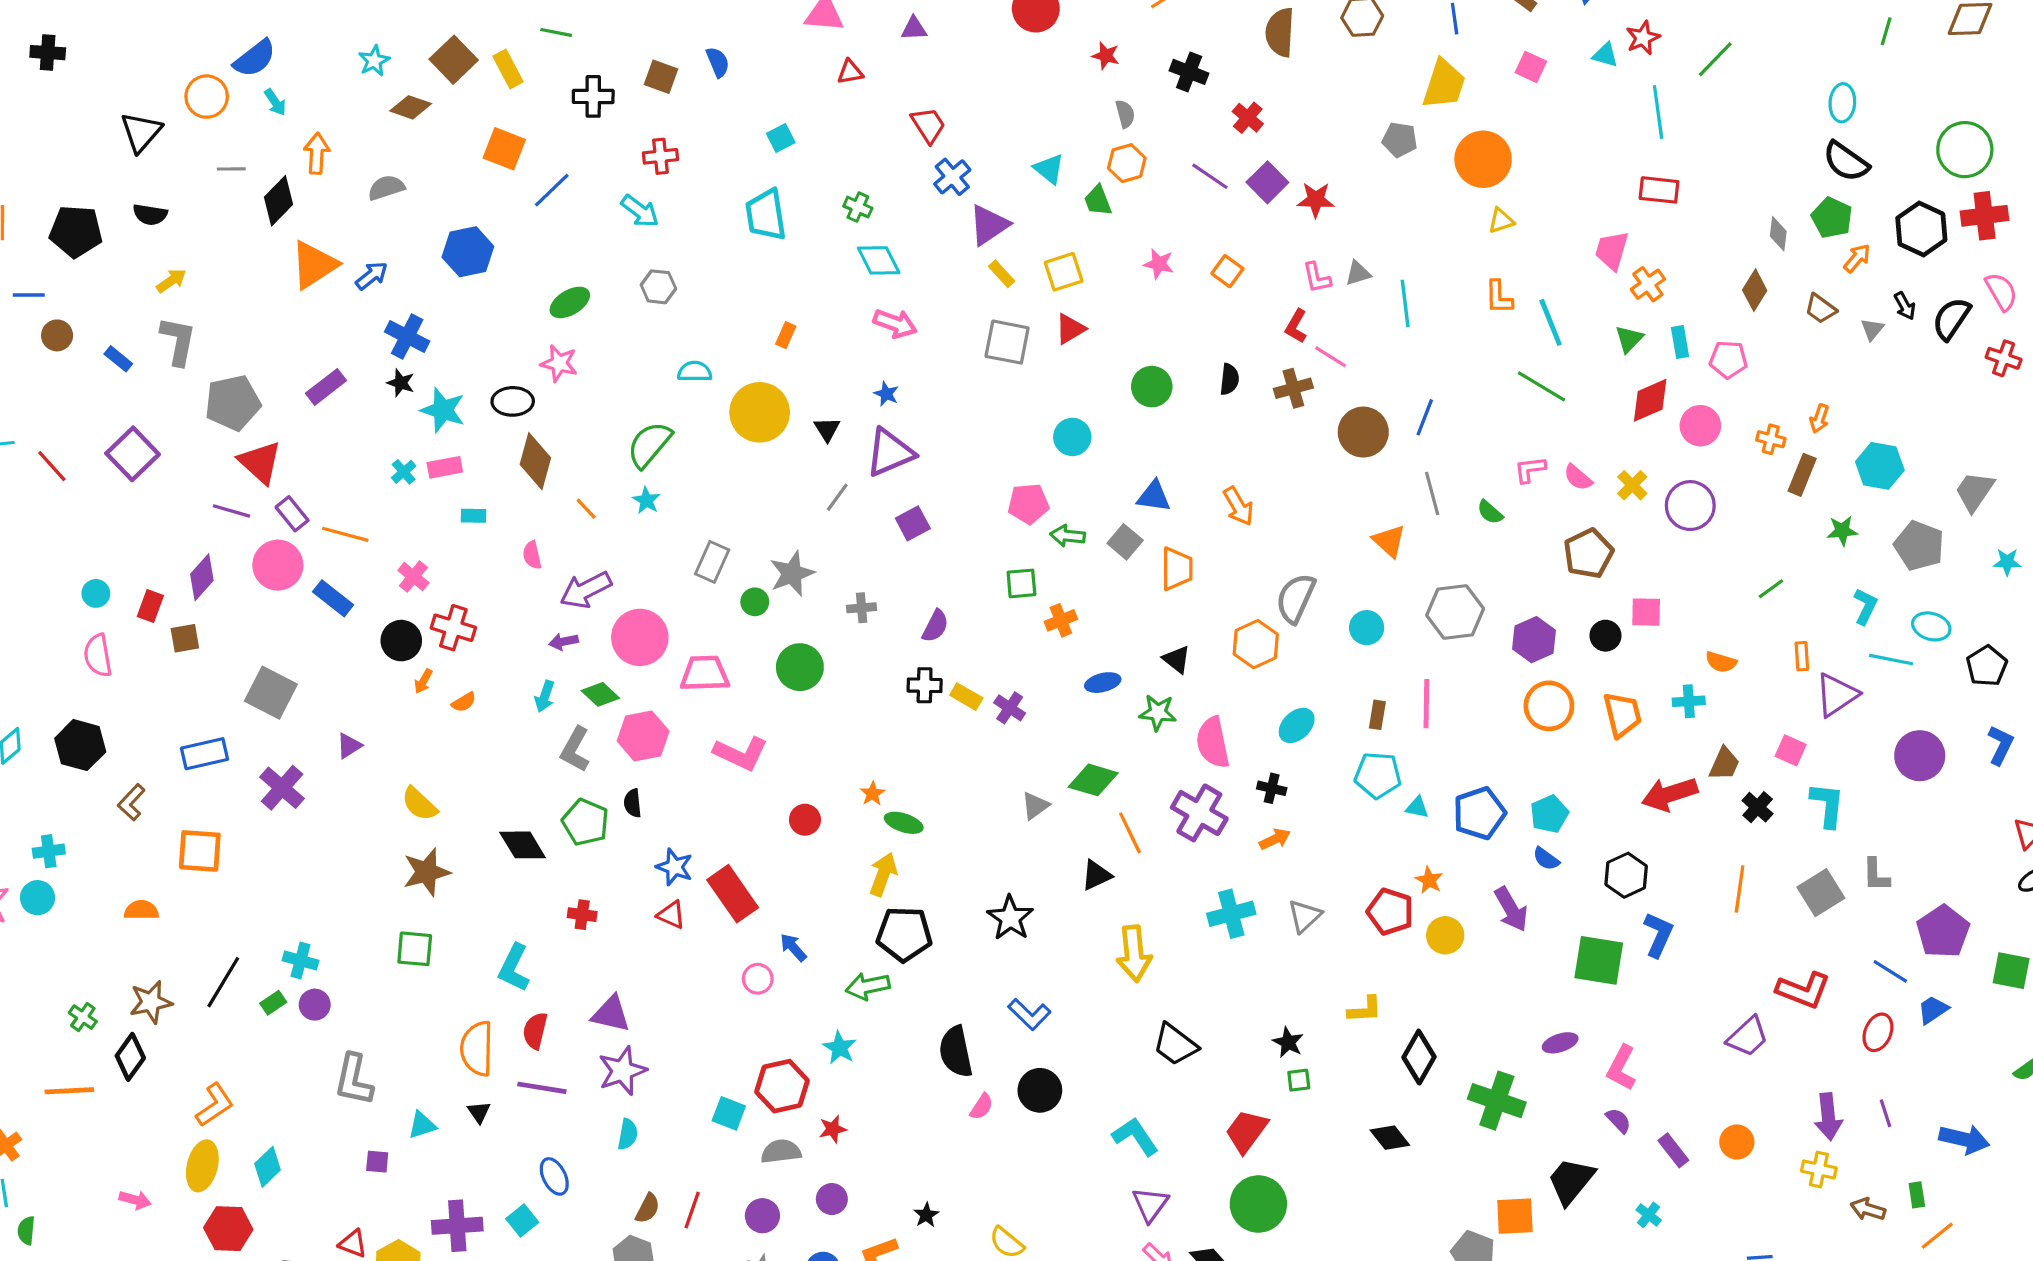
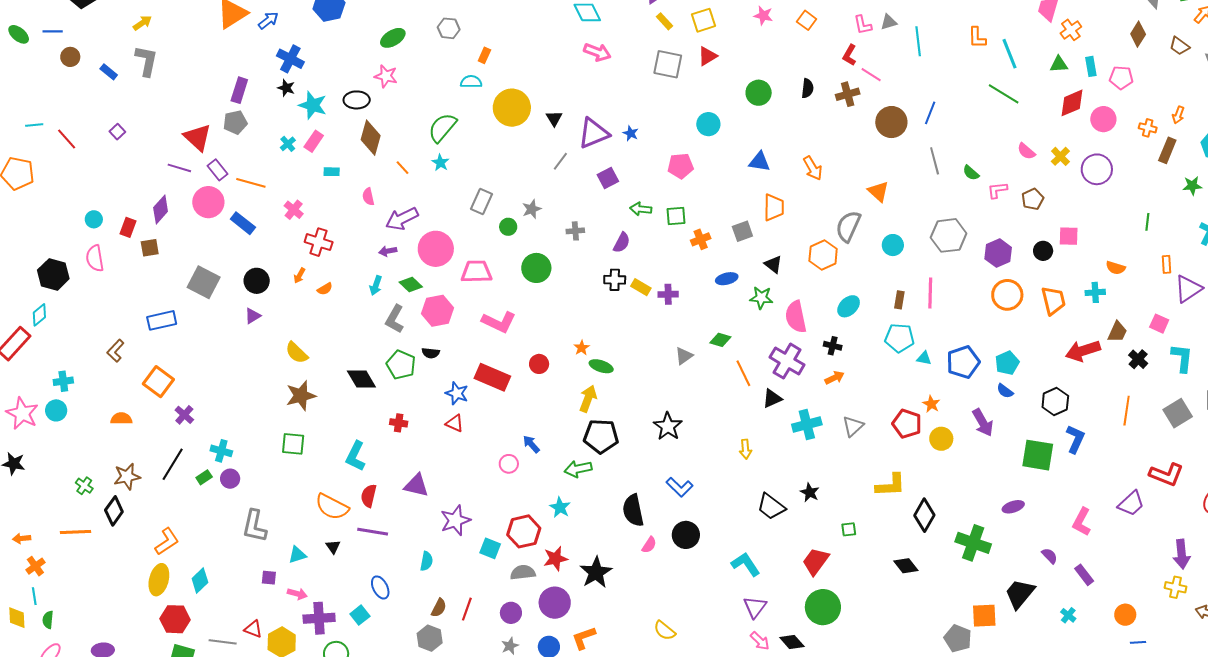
orange rectangle: (786, 335) -> (484, 55), moved
green triangle: (1629, 339) -> (1059, 64), turned 42
purple rectangle: (326, 387) -> (239, 90), turned -35
blue star: (886, 394) -> (631, 133), moved
gray pentagon: (233, 403) -> (235, 122), moved, size x0.7
purple square: (133, 454) -> (117, 132), size x0.5
pink rectangle: (445, 467) -> (314, 141), turned -45
pink L-shape: (1530, 469) -> (997, 190), moved
green arrow: (1068, 536) -> (641, 209), moved
orange triangle: (1389, 541) -> (878, 191), moved
gray square: (1125, 542) -> (742, 231), moved, turned 30
brown pentagon: (1588, 553) -> (1033, 199), size x0.7
gray star: (792, 574) -> (532, 209), size x0.7
green line: (1771, 589) -> (1147, 222), turned -48
black circle: (401, 641) -> (257, 281), moved
purple cross: (1010, 708) -> (668, 294), turned -36
black hexagon: (80, 745) -> (53, 274), moved
green diamond: (1093, 780) -> (720, 340), size x0.7
purple cross: (282, 788) -> (184, 415), moved, size x0.7
black semicircle: (633, 803) -> (431, 353), turned -78
orange square: (200, 851) -> (158, 382), turned 32
black triangle: (1096, 875) -> (772, 398), moved
red rectangle: (733, 894) -> (492, 377), moved, turned -32
yellow arrow: (1134, 954) -> (745, 449), size x0.6
yellow L-shape: (1365, 1010) -> (891, 485), size x1.4
black star: (1288, 1042) -> (810, 492), moved
orange semicircle: (477, 1049) -> (332, 507), turned -64
pink L-shape: (1621, 1068) -> (1082, 522), moved
purple star: (622, 1071) -> (455, 520), moved
red star: (833, 1129) -> (555, 559), size x1.4
orange circle: (1737, 1142) -> (1125, 615), moved
purple circle: (832, 1199) -> (555, 603), size x1.6
pink arrow: (135, 1200) -> (297, 594), moved
black star: (926, 1215) -> (596, 572), moved, size x2.0

